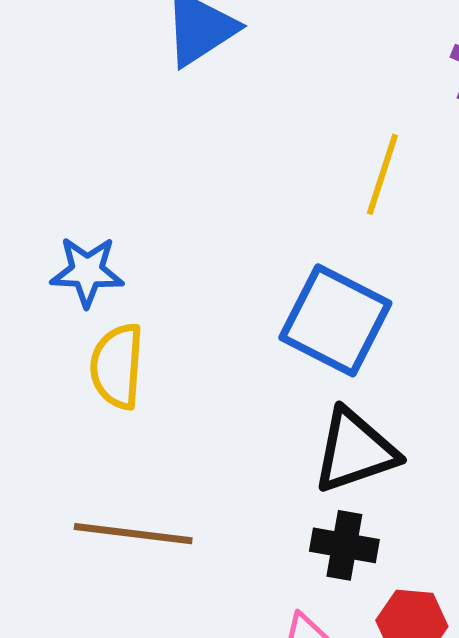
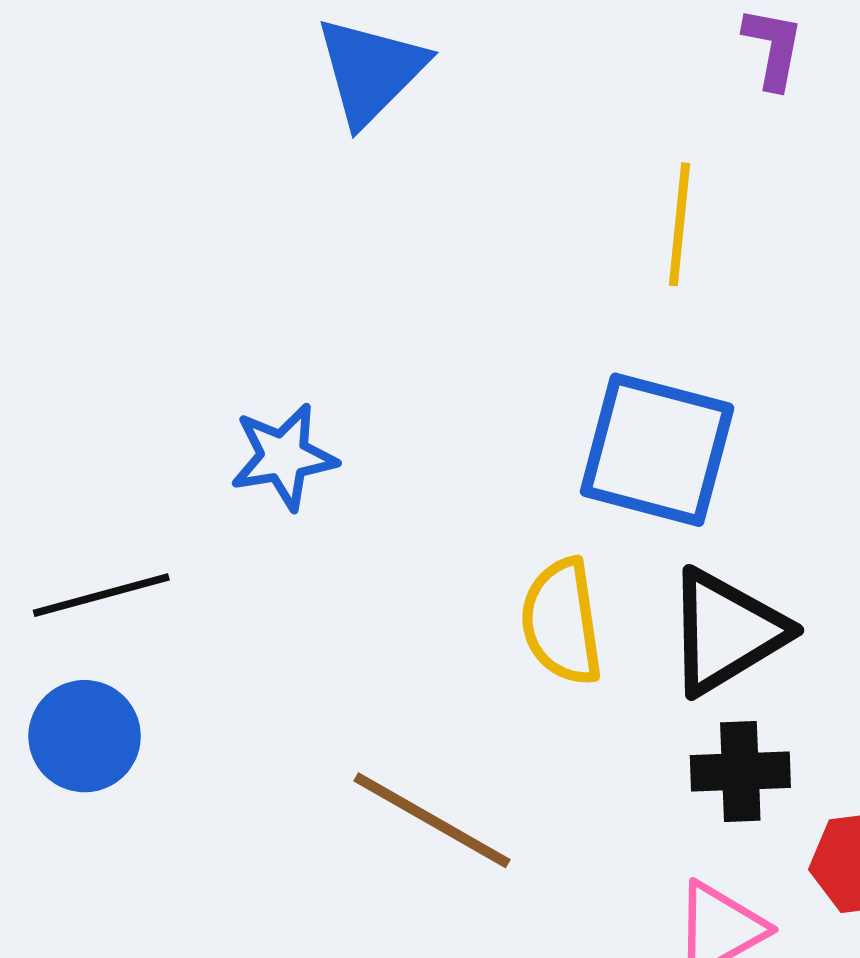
yellow semicircle: (117, 366) -> (562, 622), moved
brown line: (133, 534) -> (432, 820), turned 35

